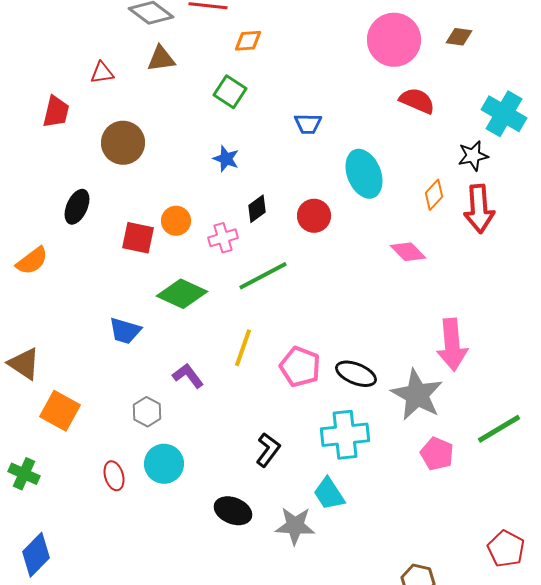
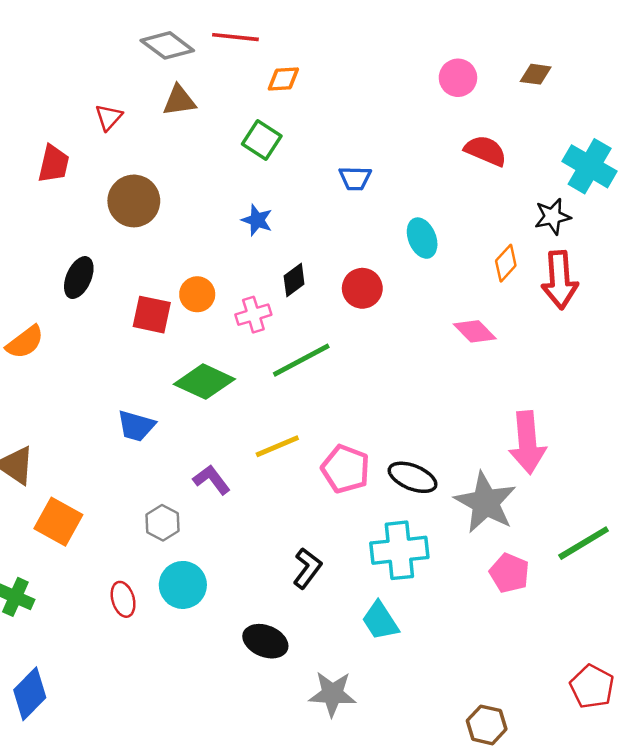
pink circle: (394, 40) -> (458, 78), size x0.6
red triangle: (102, 73) -> (109, 117), turned -40
cyan ellipse: (364, 174) -> (422, 238), size x0.7
yellow line: (243, 348) -> (277, 446), turned 48
gray star: (295, 526) -> (332, 694), moved

